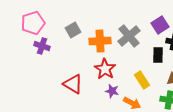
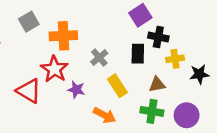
gray cross: (129, 36) -> (99, 58), moved, size x0.6
red star: (105, 69) -> (54, 69), moved
purple star: (112, 91) -> (76, 90), moved

